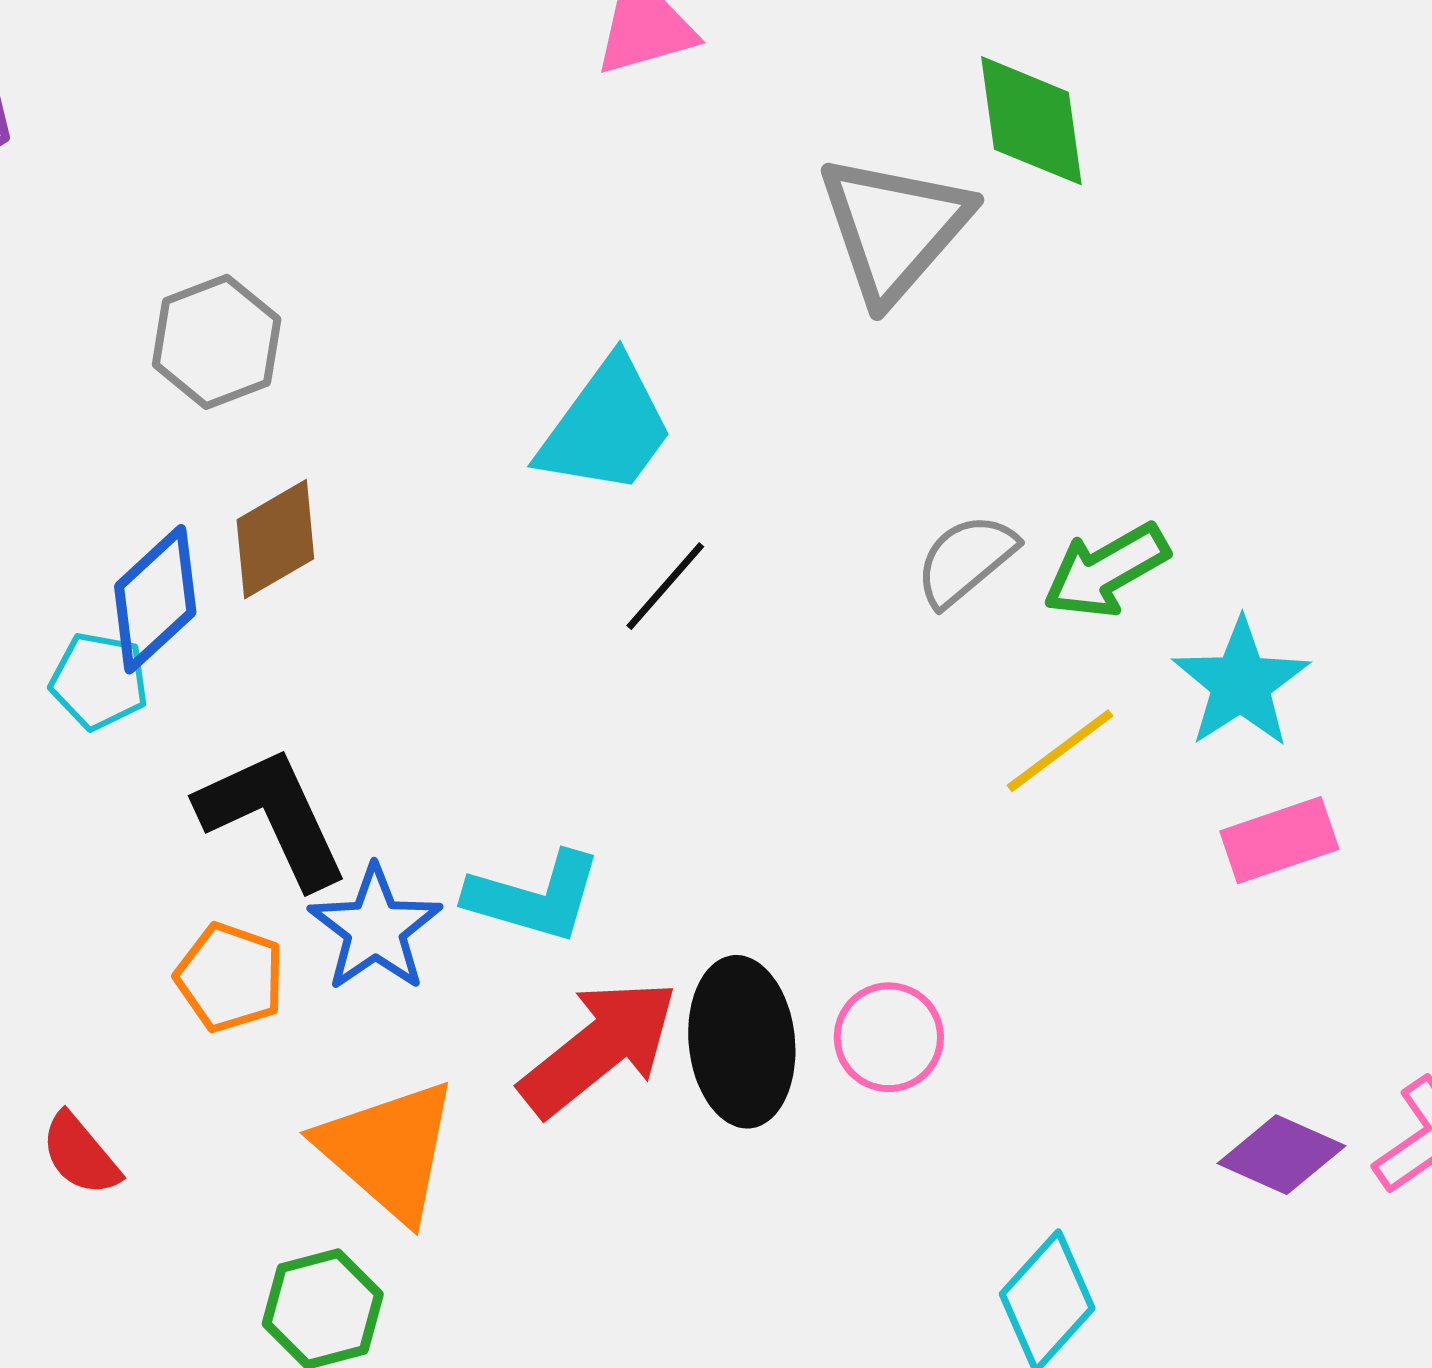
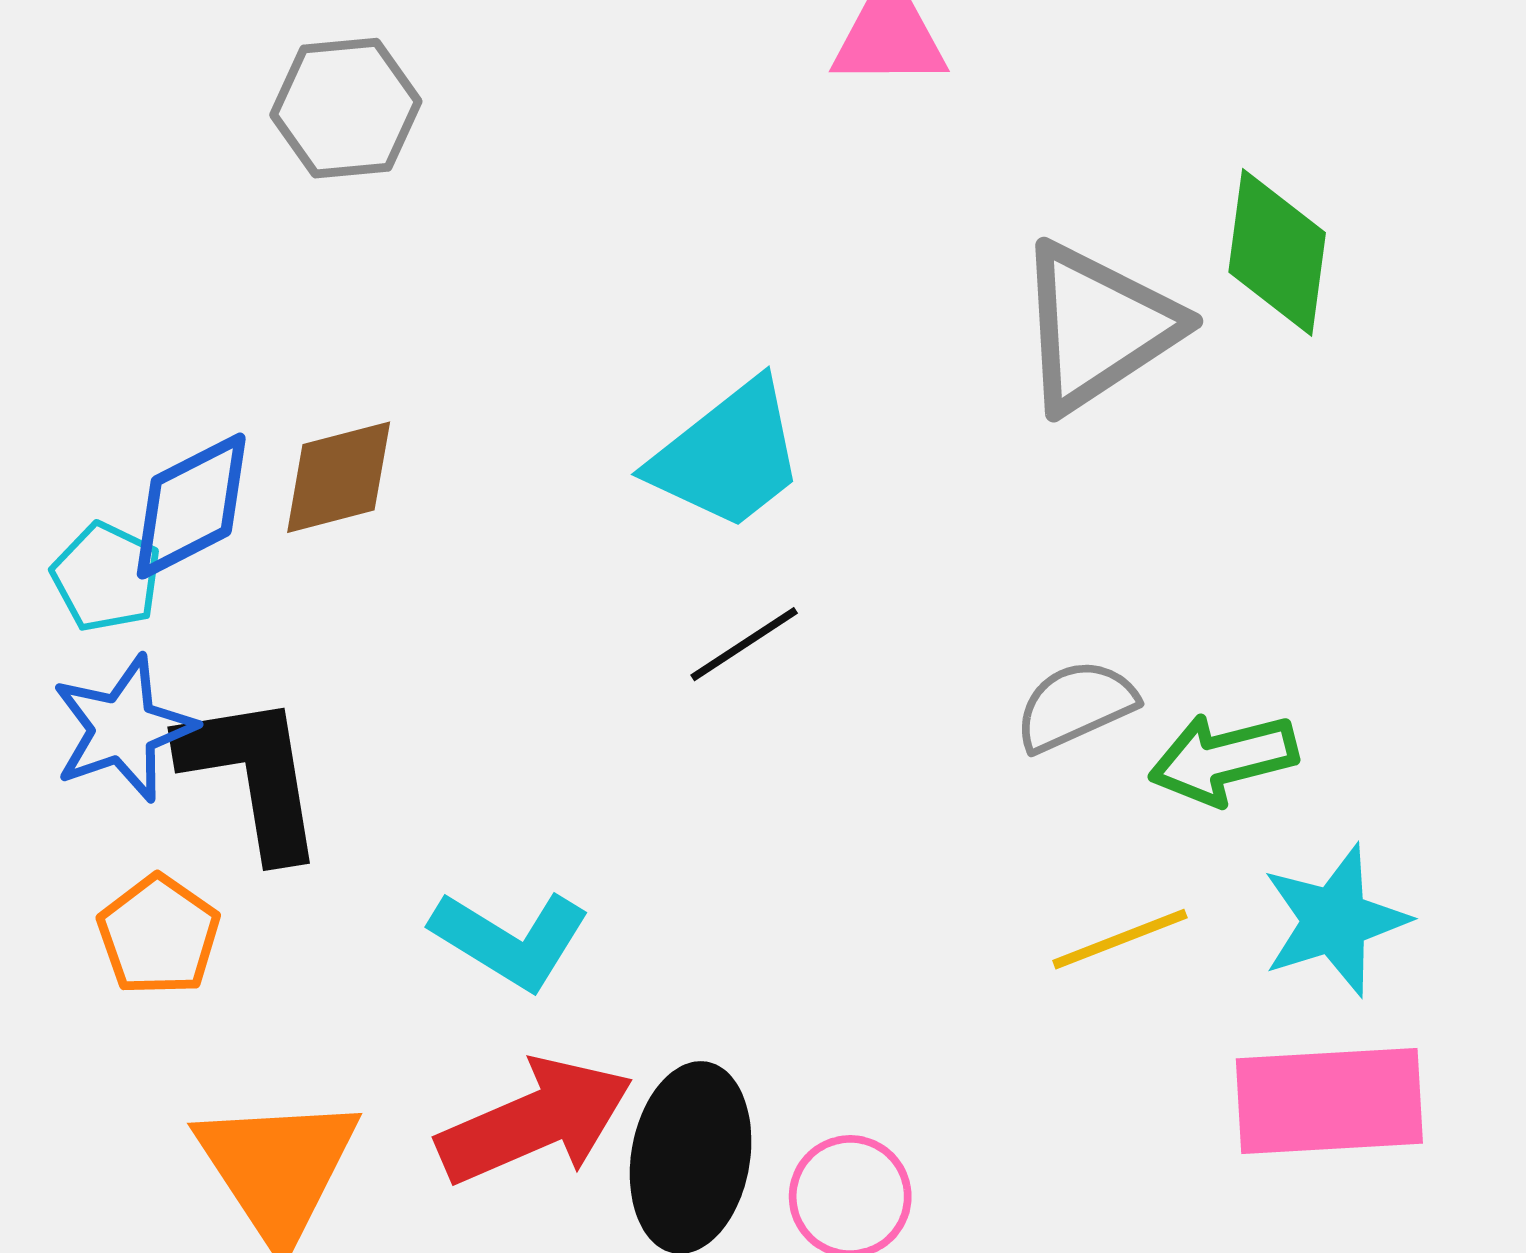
gray hexagon: (217, 342) -> (346, 108), moved
pink rectangle: (1279, 840) -> (1329, 1101), size x1.5
blue star: (375, 929) -> (123, 729), moved

